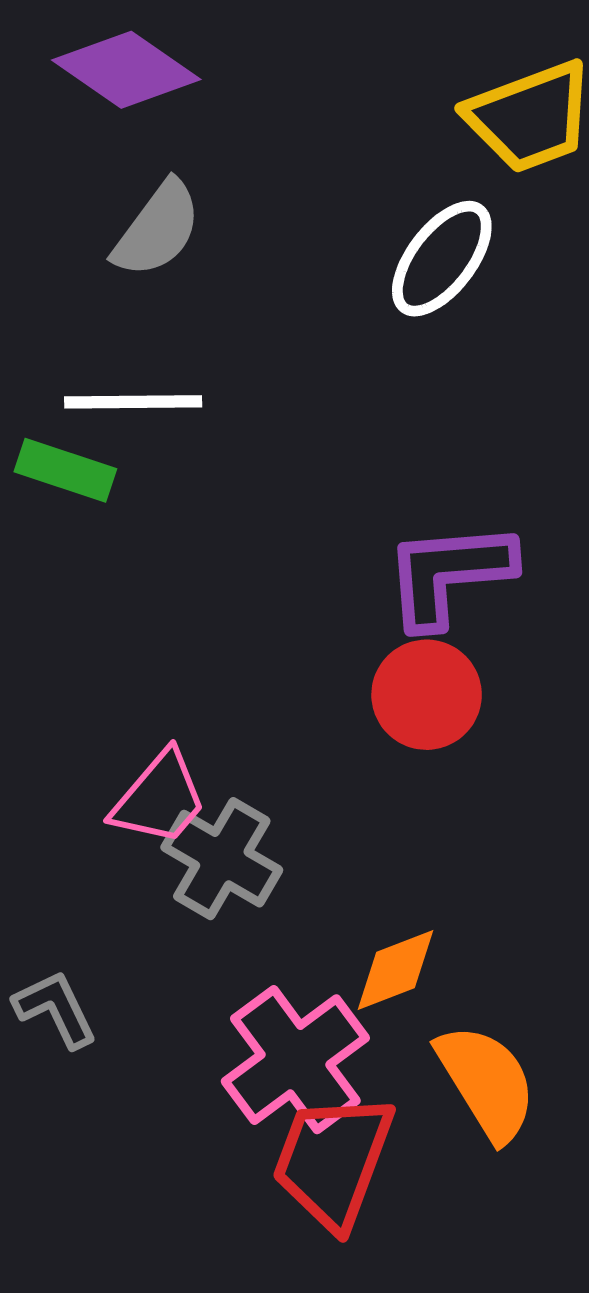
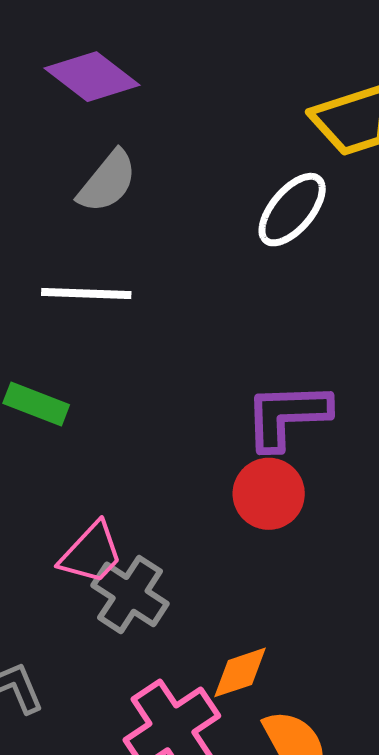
green rectangle: (65, 470) -> (36, 404), moved

